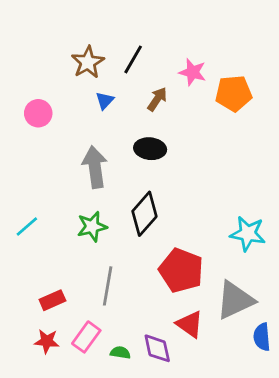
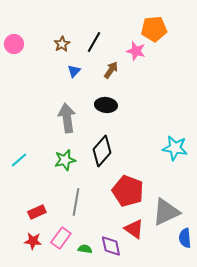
brown star: (88, 62) -> (62, 44), size x0.7
orange pentagon: (234, 93) -> (154, 29), moved
pink circle: (38, 113) -> (14, 44), moved
cyan star: (248, 234) -> (175, 148), moved

